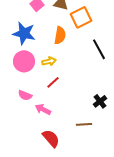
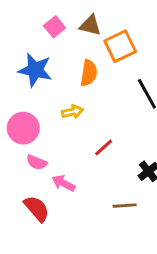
pink circle: (24, 61) -> (23, 128), moved
red line: (53, 82) -> (104, 147), moved
red semicircle: (51, 138) -> (37, 209), moved

